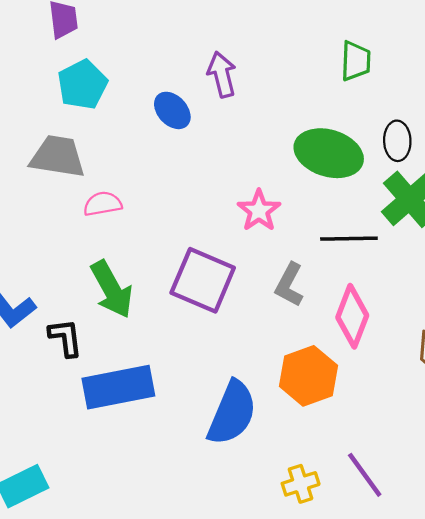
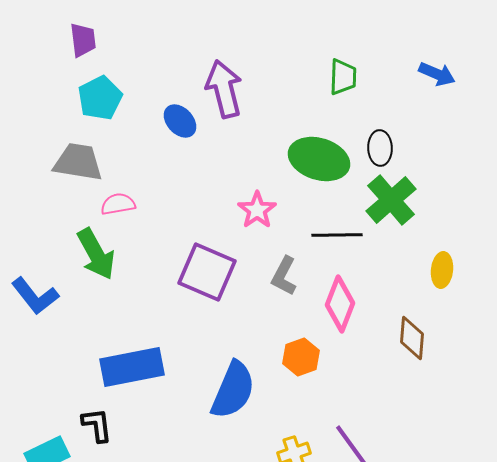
purple arrow: (222, 74) -> (224, 89), size x1.4
green arrow: (112, 289) -> (96, 254), moved
black L-shape: (66, 338) -> (97, 425), moved
orange hexagon: (308, 376) -> (301, 357), size x0.7

